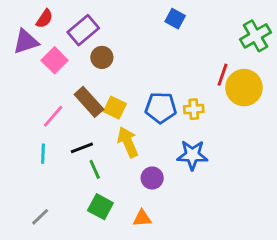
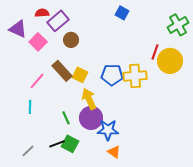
red semicircle: (44, 19) -> (42, 13), moved, turned -128
purple triangle: (26, 42) -> (18, 29), turned 42
yellow cross: (194, 109) -> (135, 76), size x1.6
black line: (82, 148) -> (57, 144), moved
blue star: (192, 155) -> (108, 130), moved
purple circle: (152, 178) -> (91, 118), moved, size x1.5
orange triangle: (142, 218) -> (114, 152), moved, turned 40

